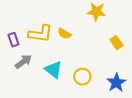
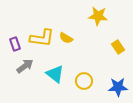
blue star: (116, 83) -> (118, 87), turned 30

